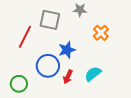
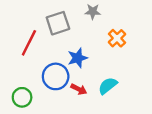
gray square: (50, 20) -> (58, 23), turned -30
red arrow: (68, 77) -> (79, 89), turned -88

